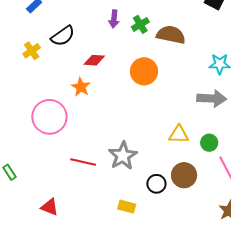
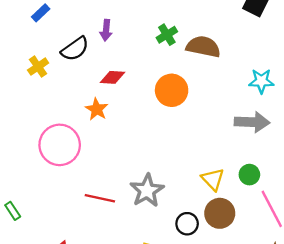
purple arrow: (114, 19) -> (106, 30), moved
yellow triangle: (179, 134) -> (213, 179), moved, turned 45

